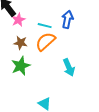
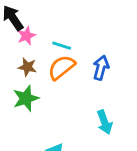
blue arrow: (67, 19) -> (101, 68), moved
cyan arrow: (69, 67) -> (105, 122), moved

